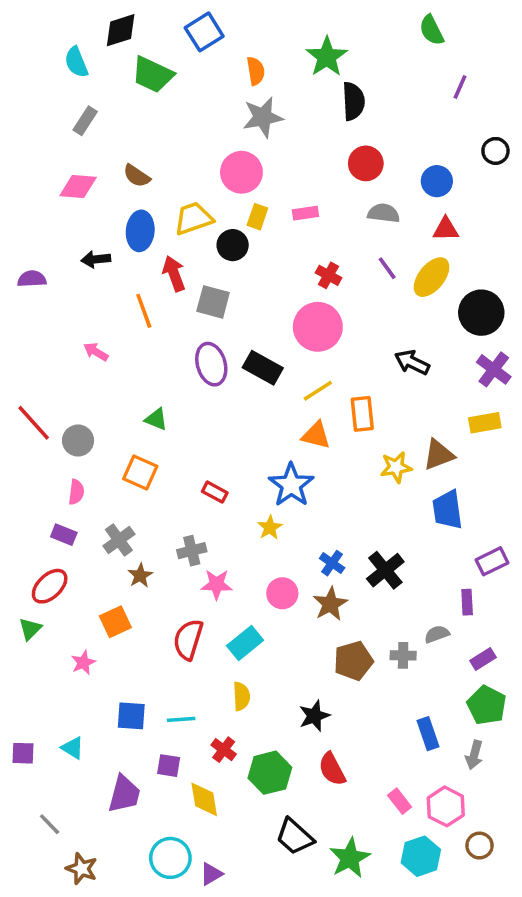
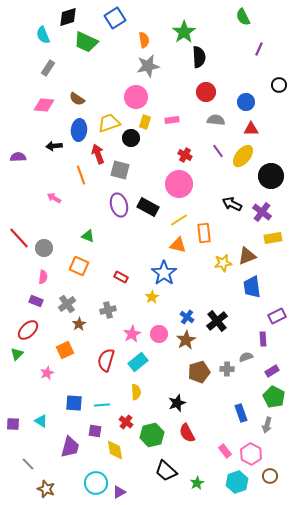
purple cross: (494, 369) -> (262, 212), moved
pink star: (217, 584) -> (132, 334), moved, turned -30
green star: (350, 858) -> (197, 483), size x0.6

